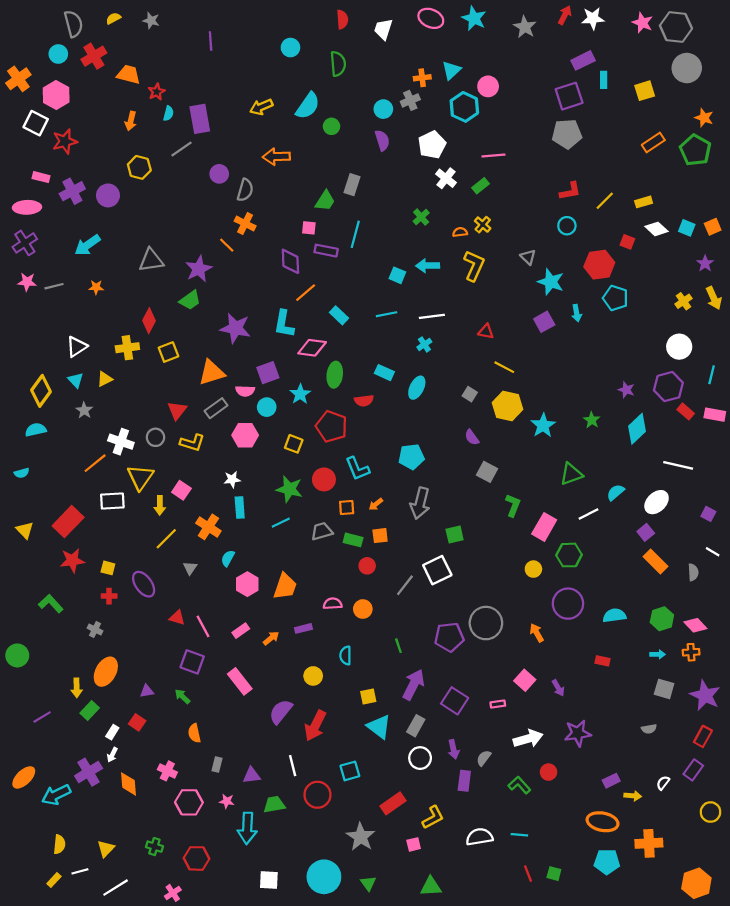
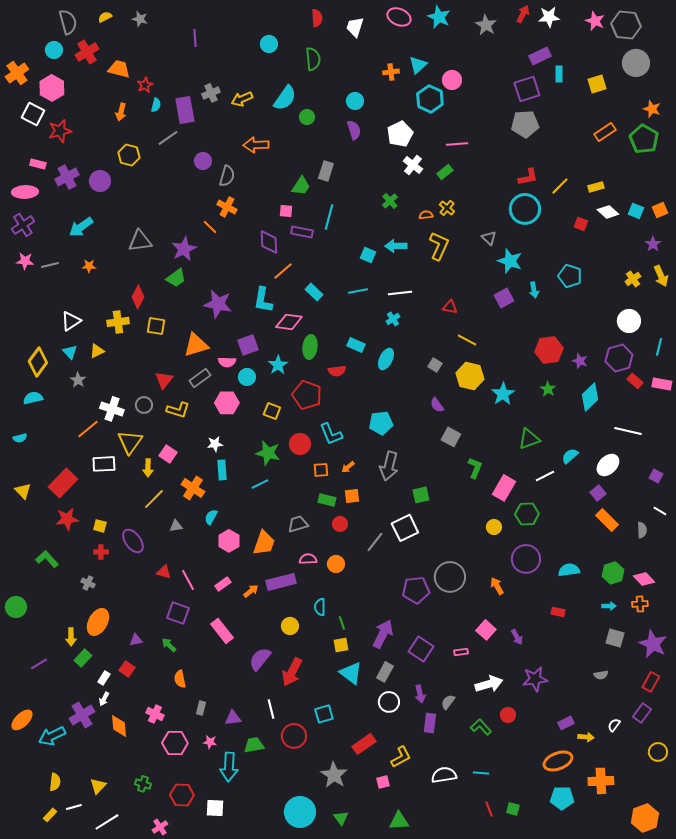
gray cross: (410, 100) -> (211, 93), moved
cyan circle: (567, 226) -> (525, 209), size x1.8
red hexagon: (599, 265) -> (549, 350), moved
yellow square: (168, 352) -> (156, 326), turned 30
gray trapezoid: (322, 531) -> (298, 524), moved
gray triangle: (190, 568) -> (176, 526), turned 48
purple rectangle: (303, 628) -> (281, 582), size x1.8
green line: (398, 646) -> (342, 623), moved
orange ellipse: (603, 822) -> (558, 761), turned -32
white square: (269, 880) -> (215, 808), moved

